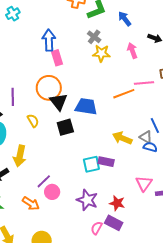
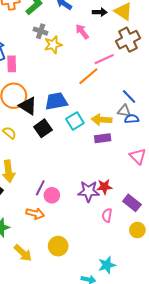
pink rectangle: (57, 58) -> (12, 64), turned 35
purple rectangle: (106, 162) -> (103, 138), moved
cyan square: (91, 164) -> (75, 121), moved
red star: (117, 203) -> (104, 187), moved
purple rectangle: (114, 223) -> (132, 203), moved, turned 30

